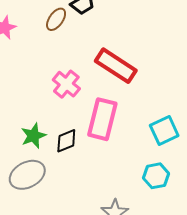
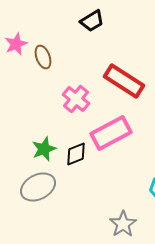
brown ellipse: (56, 19) -> (43, 57), moved, turned -55
pink rectangle: (102, 119) -> (111, 133), turned 48

